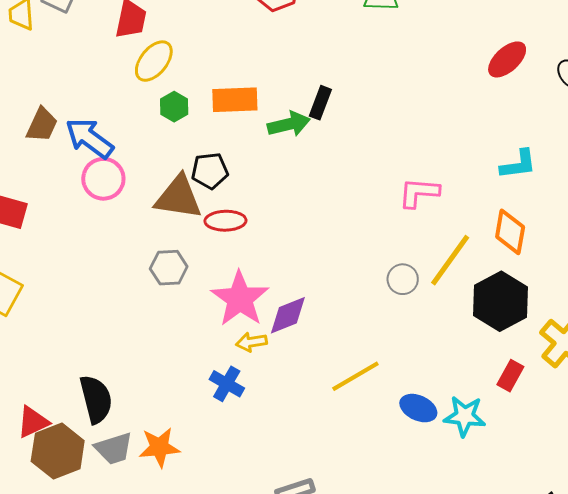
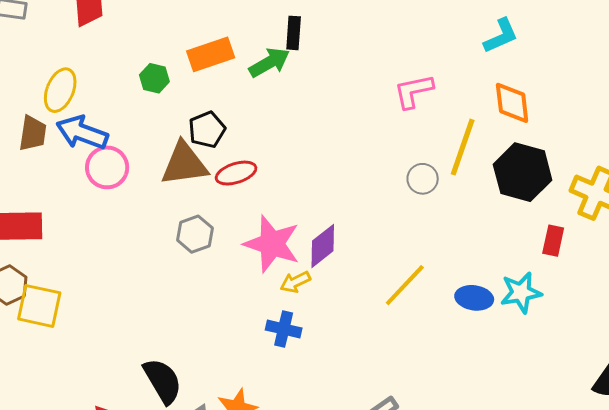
yellow ellipse: (154, 61) -> (60, 90), moved

